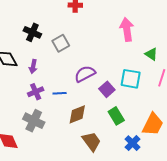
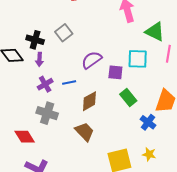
black cross: (32, 32) -> (35, 40), moved
green triangle: (151, 54) -> (155, 32), size x1.5
purple square: (107, 89) -> (115, 72), turned -35
brown trapezoid: (92, 141) -> (84, 132), moved

